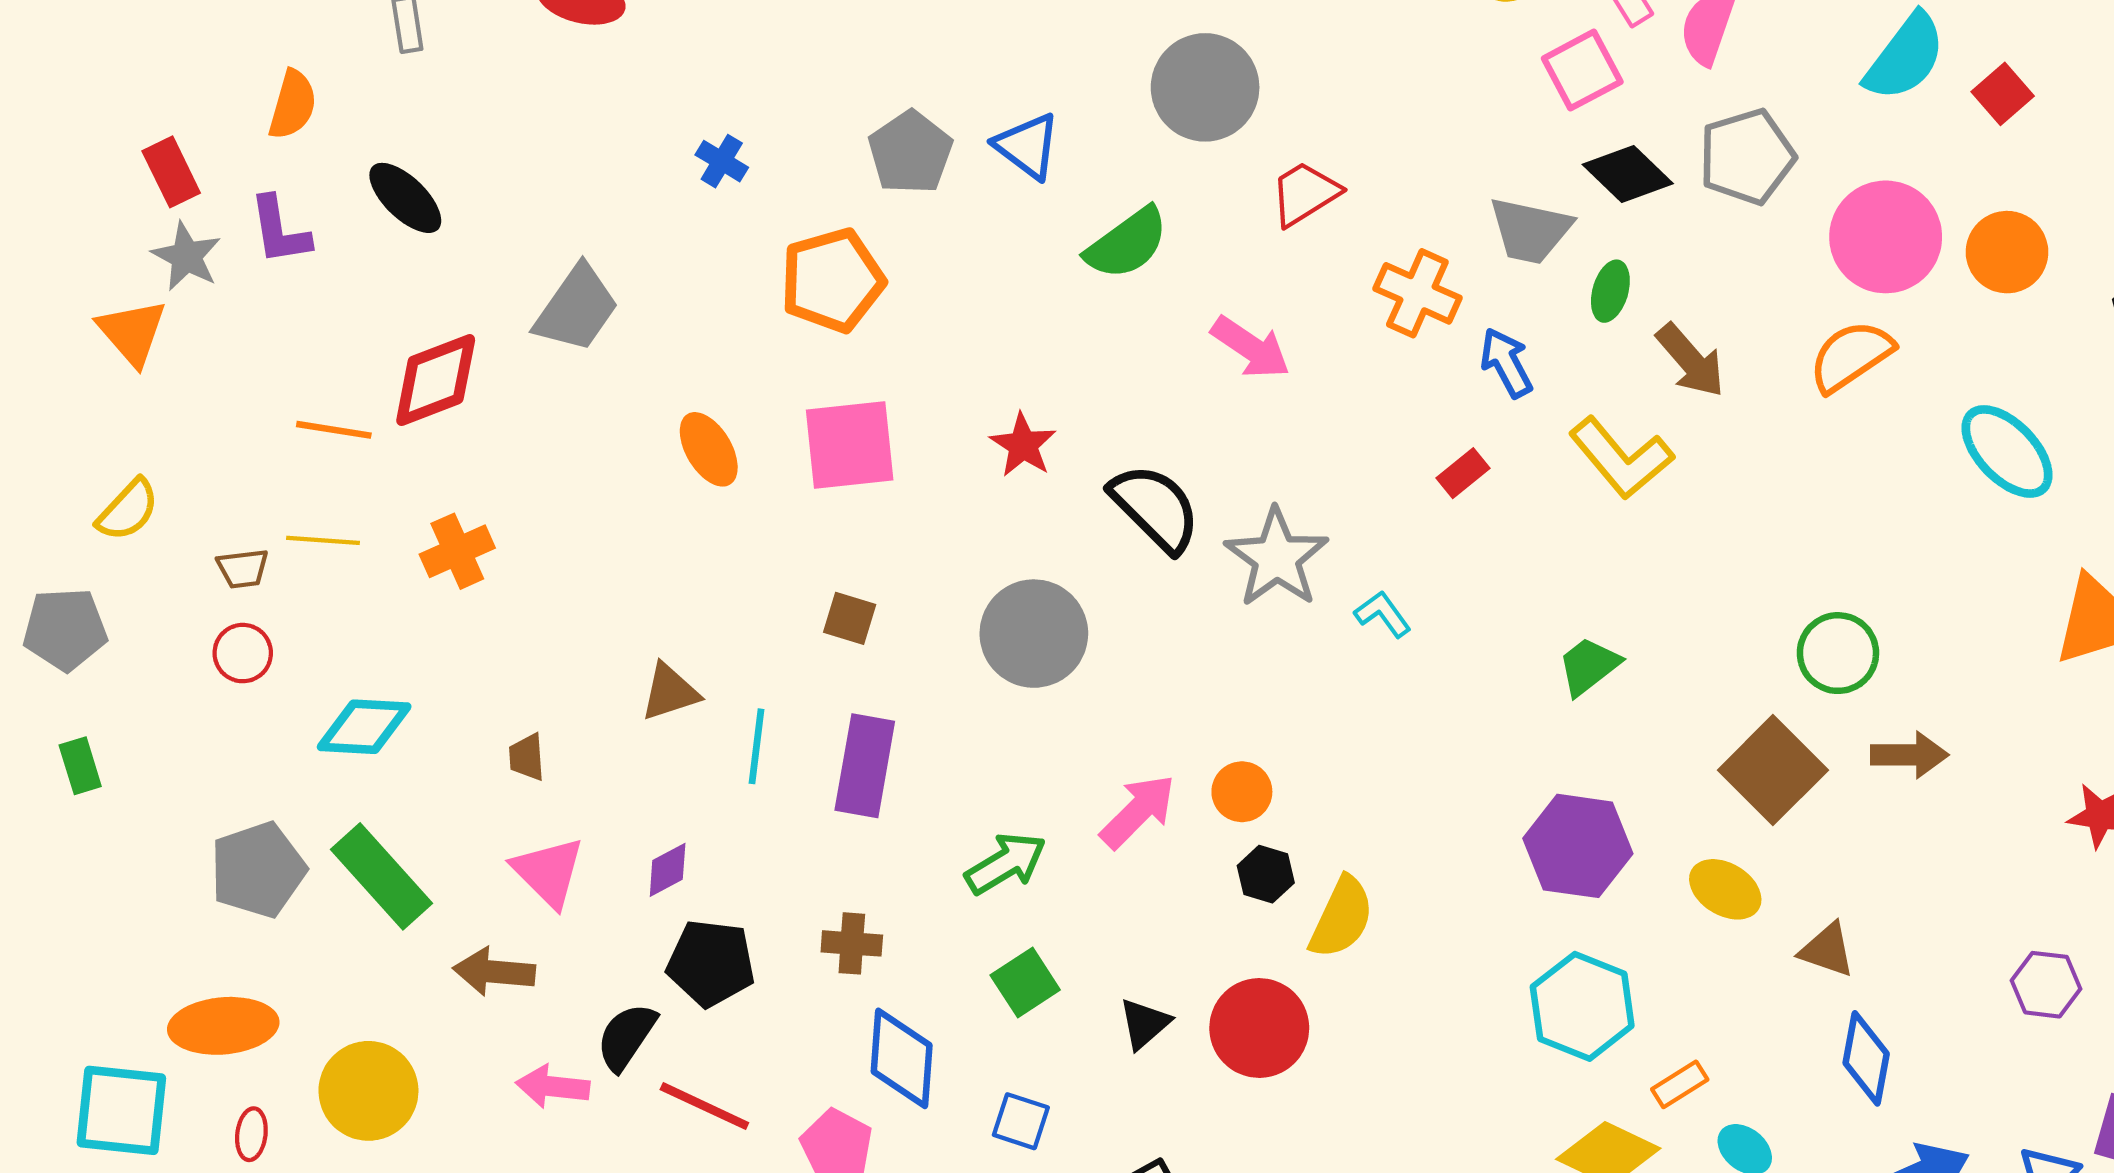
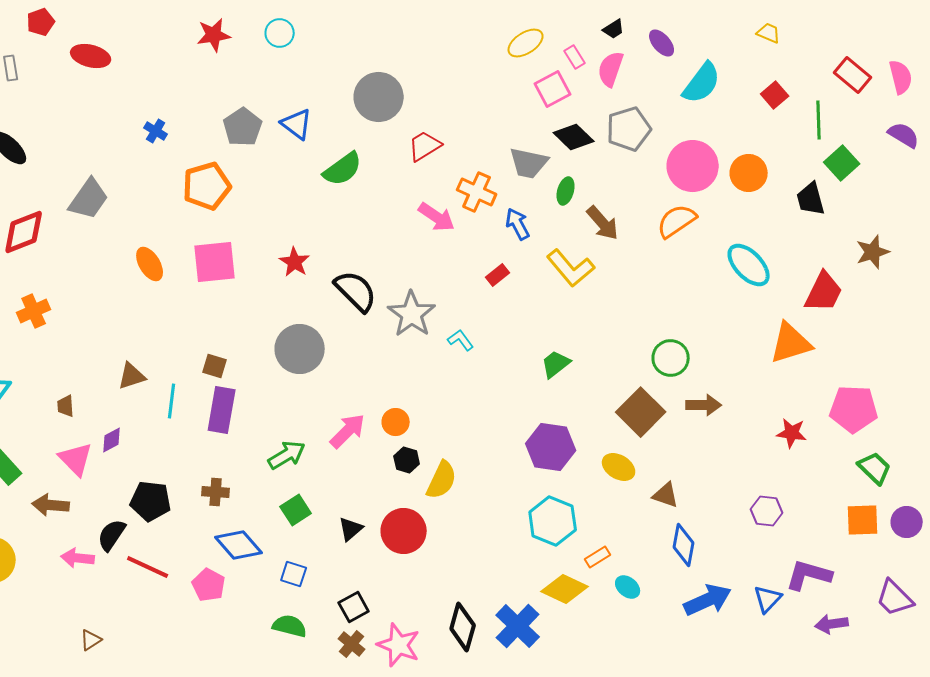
red square: (2003, 94) -> (775, 95), moved
pink arrow: (1251, 347) -> (437, 217), moved
brown square: (850, 618) -> (215, 366), moved
purple diamond: (668, 870) -> (112, 440), moved
blue diamond: (902, 1058) -> (239, 545), turned -45

